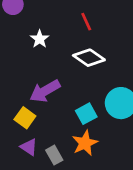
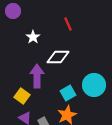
white diamond: (89, 58) -> (58, 57), moved, turned -35
purple arrow: (45, 91) -> (37, 76), turned 120

